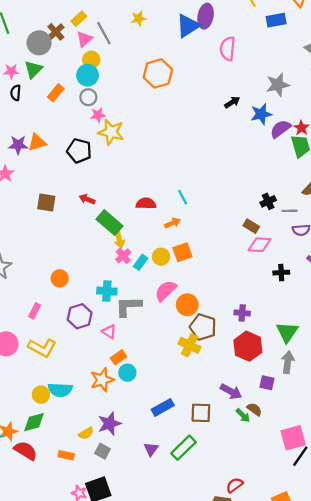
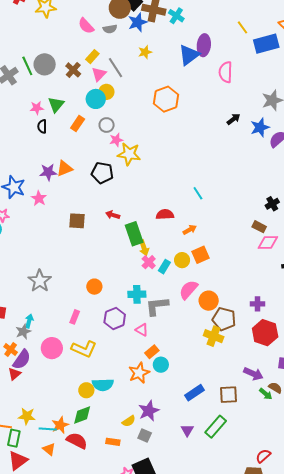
blue rectangle: (276, 20) -> (266, 44), size x1.4
gray circle: (39, 43) -> (45, 64), moved
cyan circle: (88, 75) -> (96, 99), moved
cyan line: (183, 197) -> (198, 193), moved
green rectangle: (109, 223) -> (134, 234), turned 35

